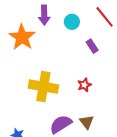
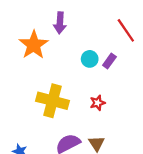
cyan circle: (72, 22) -> (90, 59), moved
purple rectangle: (92, 46) -> (109, 61), turned 64

